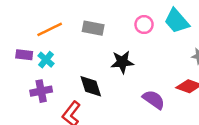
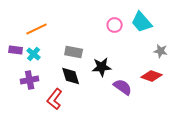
gray rectangle: (93, 28) -> (74, 52), moved
black star: (122, 62) -> (102, 67), moved

